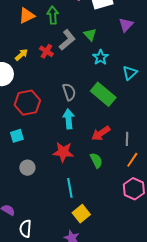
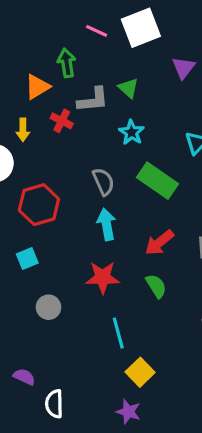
orange triangle: (27, 16) -> (37, 87), moved
gray L-shape: (67, 40) -> (93, 100), turned 40
yellow arrow: (21, 55) -> (23, 130), turned 136
cyan star: (101, 57) -> (132, 132), moved

